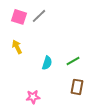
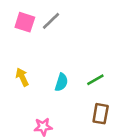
yellow arrow: (17, 47) -> (22, 77), moved

